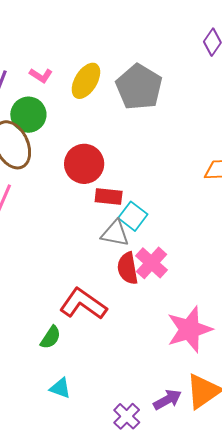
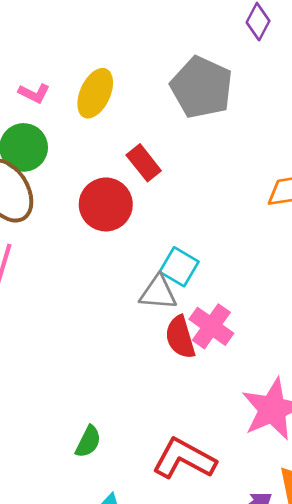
gray pentagon: (139, 87) -> (202, 87), moved
red rectangle: (109, 197) -> (144, 163), moved, turned 52
red L-shape: (83, 304) -> (184, 459), moved

